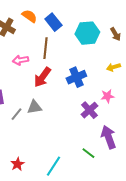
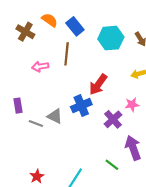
red arrow: (42, 77) -> (98, 84), moved
blue cross: (76, 77) -> (81, 106), moved
gray triangle: (34, 107) -> (55, 116), turned 35
gray line: (16, 114) -> (36, 124), turned 72

